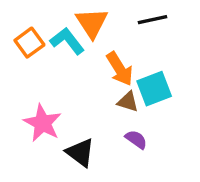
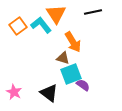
cyan square: (154, 89) -> (71, 74), moved
brown triangle: (128, 102) -> (63, 58), moved
pink star: (43, 123) -> (14, 92), moved, size x0.7

